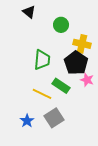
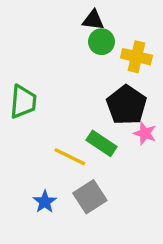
black triangle: (29, 12) -> (93, 20), moved, turned -32
yellow cross: (82, 44) -> (137, 57), moved
green trapezoid: (42, 60) -> (23, 102), moved

